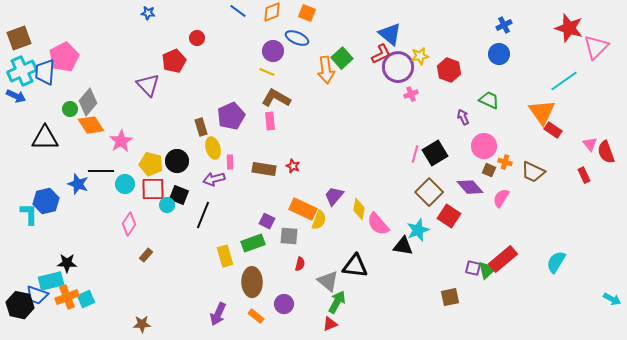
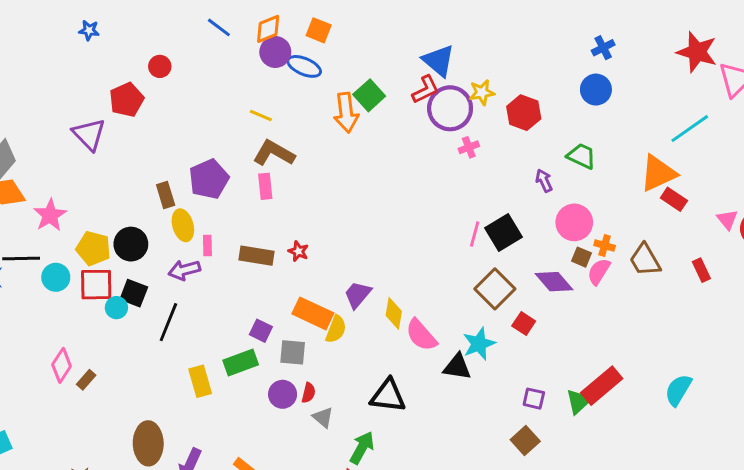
purple circle: (273, 51) -> (275, 52), moved
orange triangle: (542, 112) -> (658, 173), turned 40
brown trapezoid: (533, 172) -> (645, 260), turned 35
red rectangle: (584, 175) -> (701, 270), moved
pink semicircle: (501, 198) -> (599, 272), moved
red square: (449, 216) -> (524, 324), size x0.7
pink diamond: (129, 224) -> (62, 365), moved
purple square: (473, 268) -> (534, 399), moved
gray triangle: (328, 281) -> (323, 417), moved, size x0.7
brown ellipse: (252, 282) -> (148, 443), moved
brown square: (450, 297) -> (525, 440), turned -30
purple circle: (284, 304) -> (283, 394), moved

